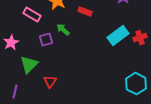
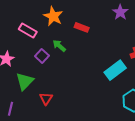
cyan rectangle: (118, 36) -> (115, 70), moved
purple square: (46, 40) -> (42, 56), turned -32

